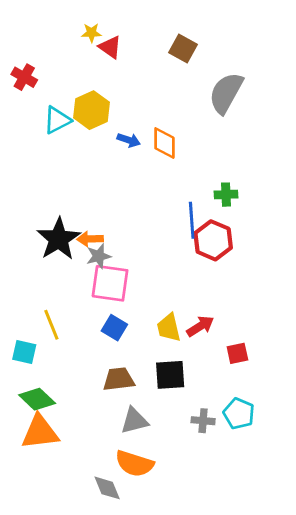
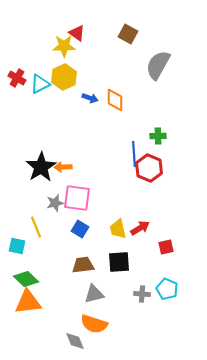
yellow star: (91, 33) -> (64, 46), moved, size x1.6
red cross: (24, 77) -> (17, 78), moved
gray star: (99, 256) -> (55, 203), moved

